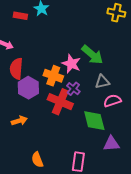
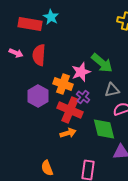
red rectangle: (20, 16) -> (30, 24), size x1.6
pink star: (71, 64) -> (81, 72), turned 30
red semicircle: (16, 69) -> (39, 55), moved
orange arrow: (19, 121) -> (68, 133), moved

